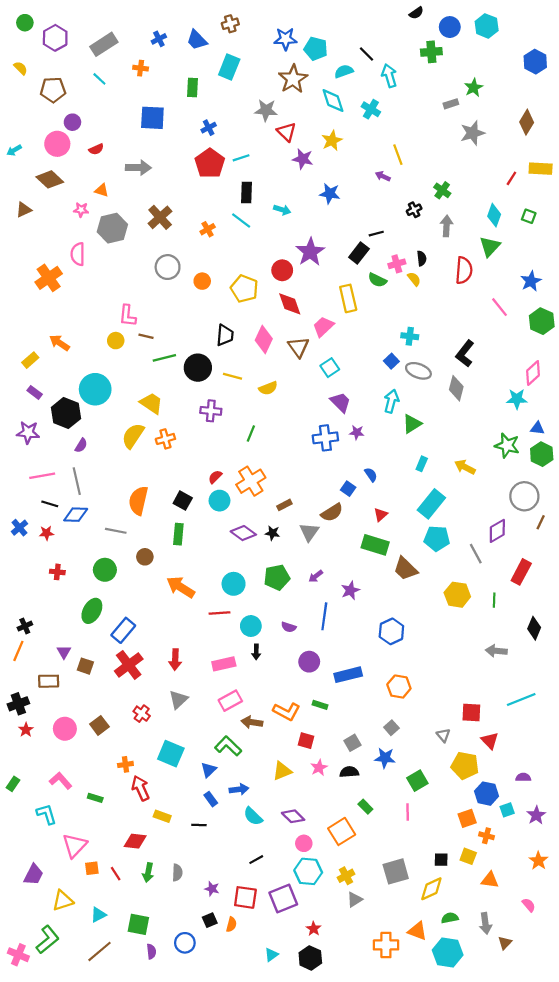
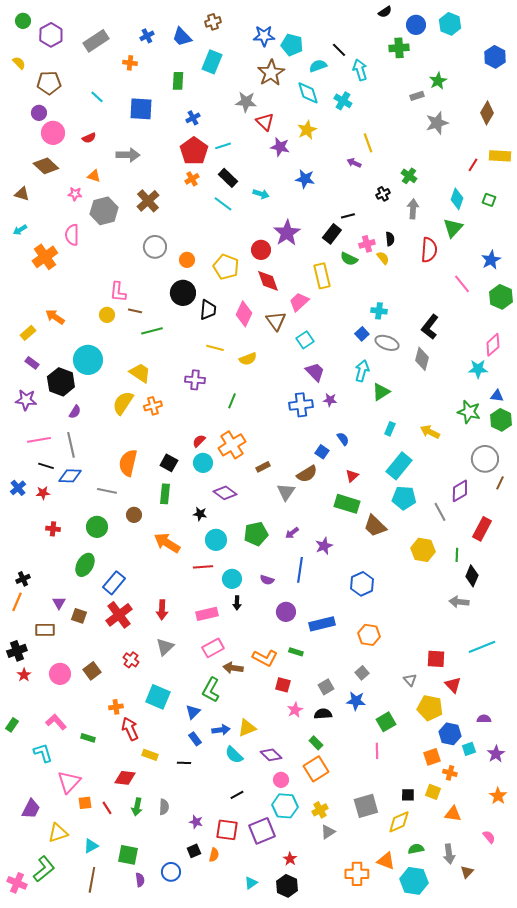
cyan line: (99, 79) -> (97, 97), moved
purple circle: (72, 122) -> (39, 113), moved
cyan arrow: (14, 150) -> (20, 230), moved
black rectangle: (247, 192) -> (228, 178), turned -48
brown triangle: (24, 210) -> (22, 194), turned 42
orange cross: (208, 229) -> (192, 179), moved
black circle: (198, 368) -> (183, 293), moved
black star: (272, 533) -> (200, 514), moved
black diamond: (534, 628) -> (472, 576), moved
green L-shape: (228, 746) -> (211, 690), turned -105
yellow triangle: (282, 771) -> (247, 728), moved
green rectangle: (365, 807) -> (316, 743), moved
brown line: (99, 951) -> (92, 880), turned -40

